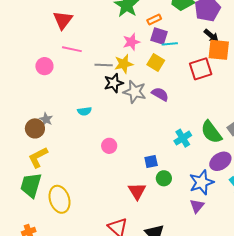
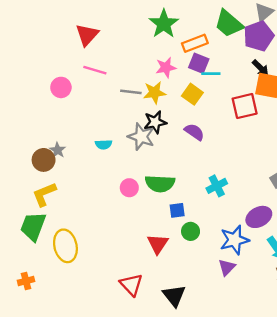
orange rectangle: (154, 19) -> (195, 43), size x1.5
black star: (114, 83) -> (155, 122), moved
gray star: (135, 92) -> (141, 137), moved
green semicircle: (211, 132) -> (160, 184), moved, turned -55

